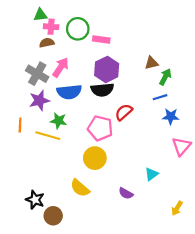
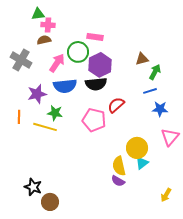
green circle: (78, 29) -> (78, 52), moved
gray cross: (37, 74) -> (21, 60), moved
yellow circle: (95, 158) -> (137, 148), moved
yellow semicircle: (80, 188) -> (119, 166), moved, turned 36

